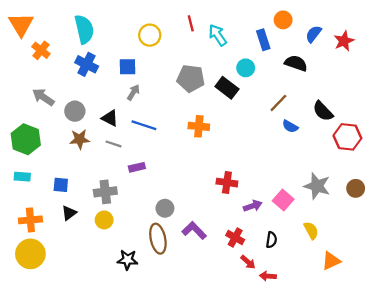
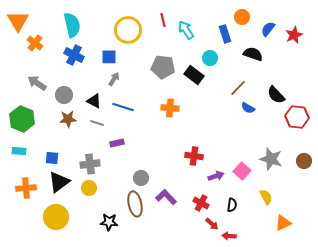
yellow circle: (150, 35) -> (128, 30), size x1.4
black triangle: (69, 213) -> (59, 182), size x1.6
yellow circle: (30, 254) -> (56, 217), moved

